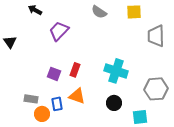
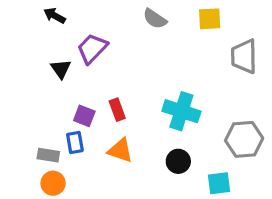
black triangle: (10, 42) -> (61, 69), moved
red rectangle: (75, 70) -> (117, 110), turned -40
blue rectangle: (57, 104) -> (75, 142), moved
orange circle: (42, 114) -> (53, 183), moved

